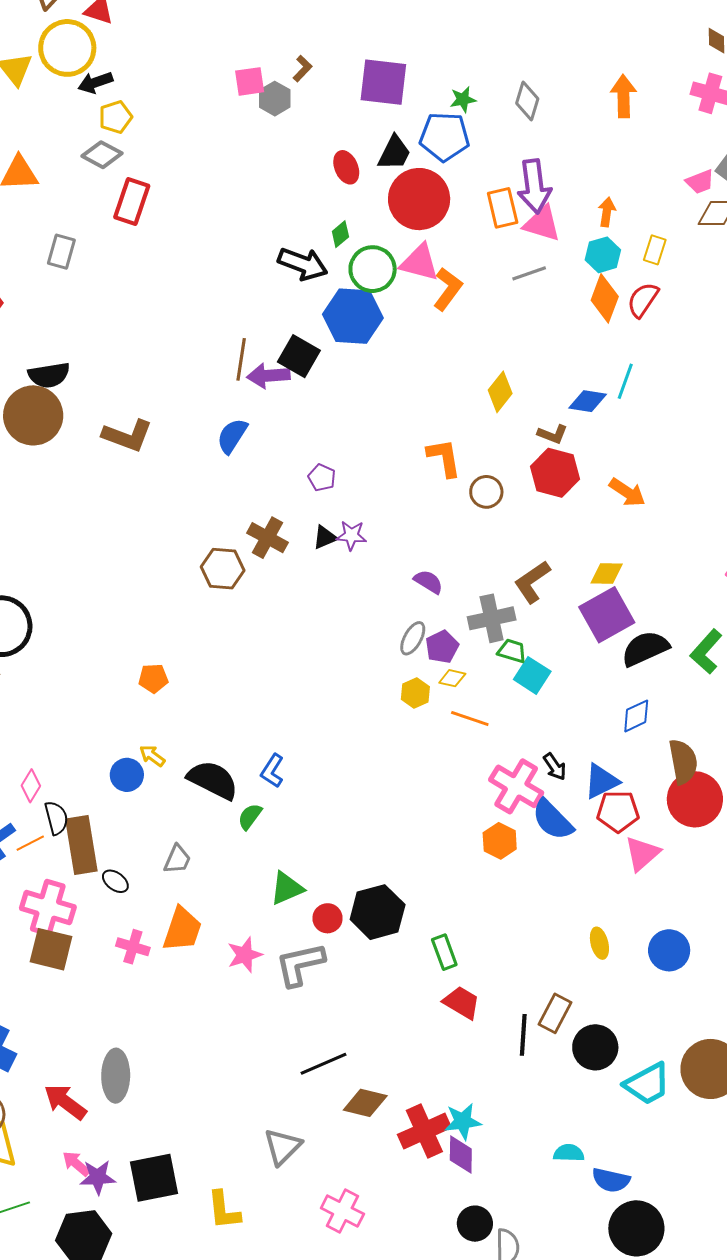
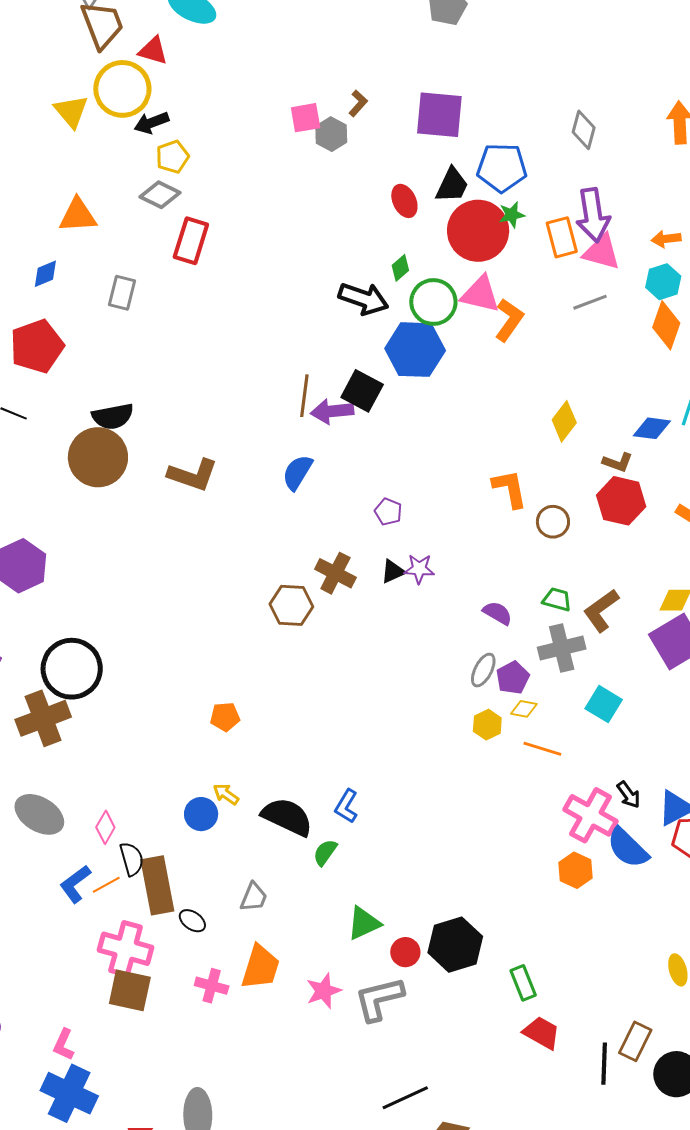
green star: (463, 99) -> (512, 215), moved
orange arrow: (607, 212) -> (666, 239), turned -104
green trapezoid: (512, 651) -> (557, 599), moved

